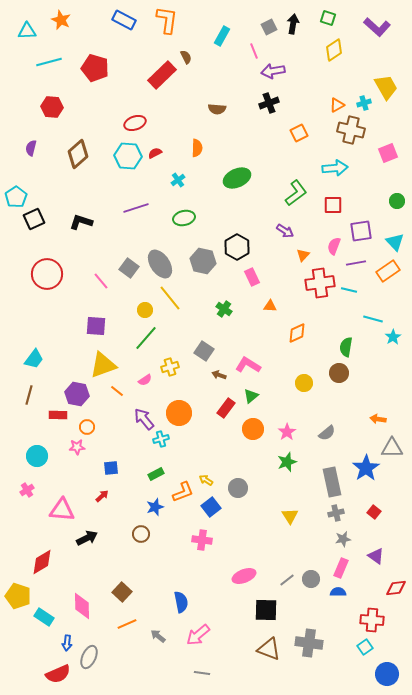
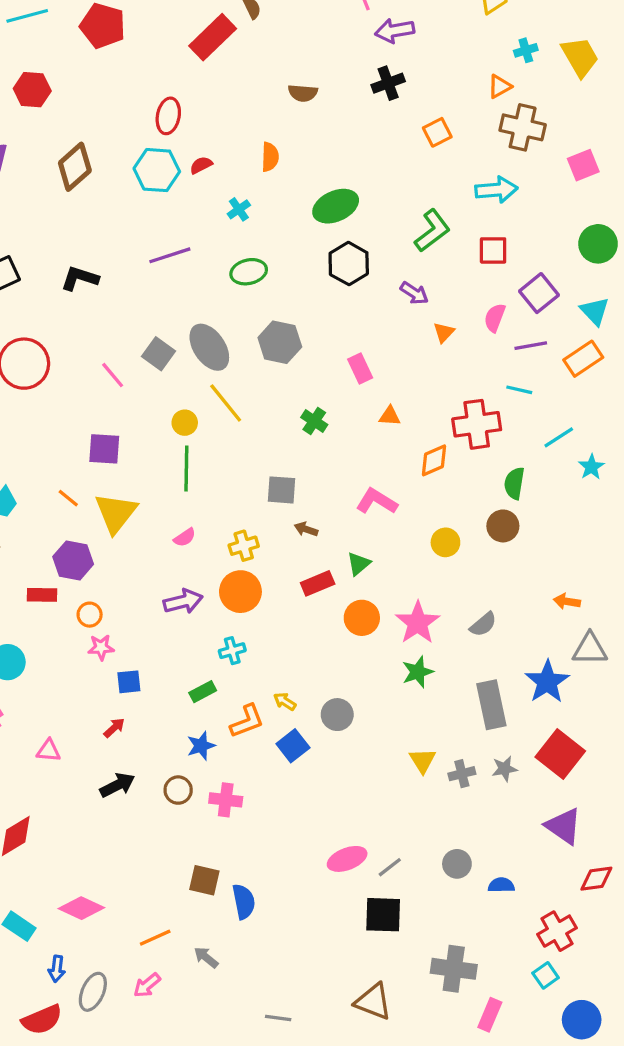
cyan cross: (364, 103) -> (526, 50), moved
red ellipse: (135, 123) -> (168, 116), turned -60
green circle: (397, 201) -> (598, 244), size x1.5
purple square: (361, 231) -> (539, 293), turned -30
black hexagon: (237, 247) -> (349, 264), moved
red cross: (320, 283) -> (477, 424), moved
cyan line: (373, 319) -> (559, 437), turned -48
green line: (146, 338) -> (186, 469), turned -40
gray square: (204, 351) -> (281, 490), turned -30
yellow triangle: (103, 365) -> (116, 513), turned -32
pink L-shape: (248, 365) -> (377, 501), moved
yellow cross: (170, 367) -> (244, 546), moved
orange line: (117, 391) -> (68, 498), moved
red rectangle: (226, 408) -> (318, 583), turned 30
purple arrow: (144, 419) -> (183, 601), turned 115
pink star: (287, 432) -> (418, 623), size x1.5
cyan cross: (161, 439) -> (232, 651), moved
pink star: (77, 447) -> (101, 647), moved
pink triangle: (62, 510) -> (49, 751), size x0.6
red square: (374, 512) -> (560, 754), size x2.0
gray cross: (336, 513) -> (462, 774), moved
black arrow: (87, 538) -> (117, 785), moved
gray star: (343, 539) -> (505, 769), moved
pink cross: (202, 540) -> (226, 800), moved
purple triangle: (376, 556) -> (564, 826), size x1.4
pink rectangle: (341, 568) -> (490, 1015), moved
gray line: (287, 580) -> (390, 867), moved
brown square: (122, 592) -> (204, 880), moved, turned -30
pink diamond: (82, 606) -> (81, 908), turned -64
red cross: (372, 620) -> (557, 931), turned -35
pink arrow: (198, 635) -> (147, 985), moved, size x0.7
brown triangle: (269, 649) -> (373, 1002), moved

